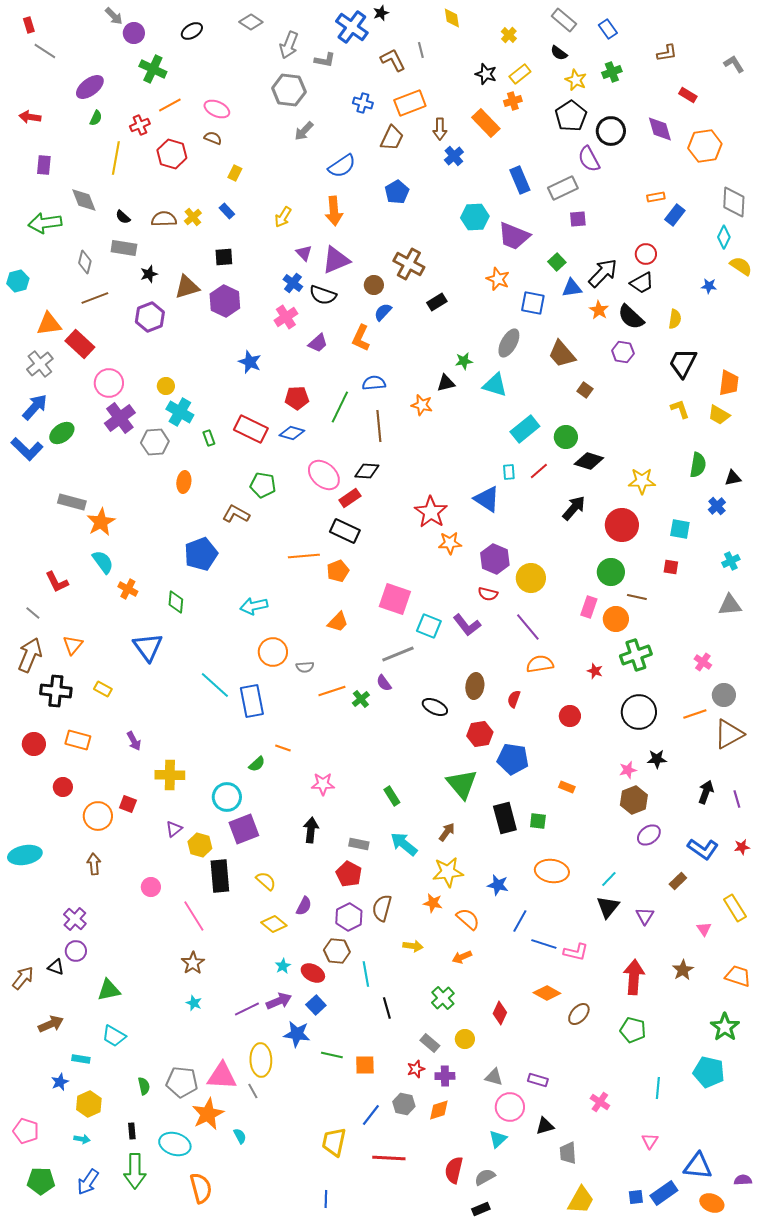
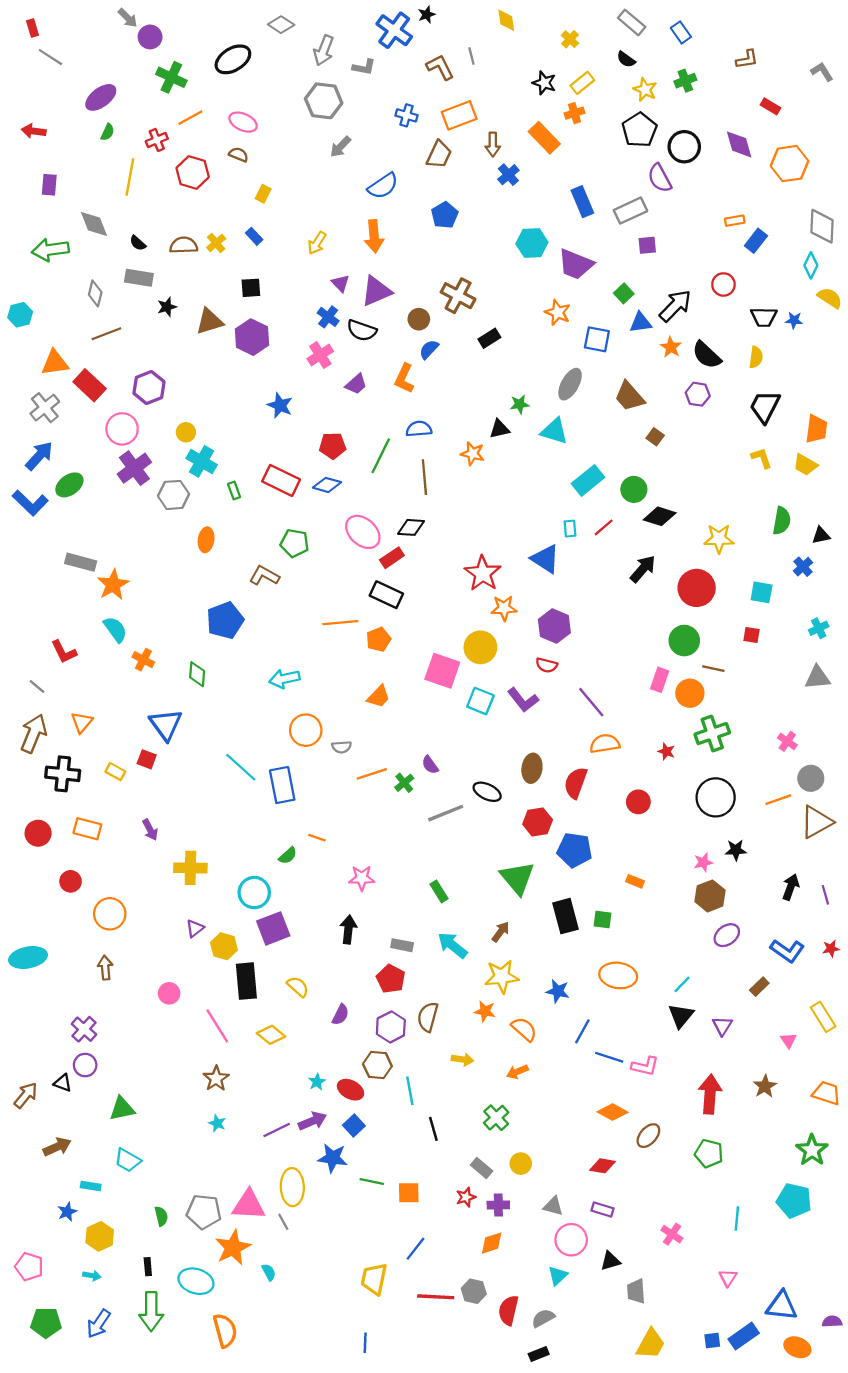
black ellipse: (192, 31) -> (233, 59), moved, size x1.5
black trapezoid: (642, 283) -> (764, 317), moved, turned 30
purple hexagon: (150, 317) -> (149, 387), moved
yellow circle: (531, 578) -> (480, 647), moved
gray line: (398, 654) -> (446, 813), moved
red semicircle: (514, 699) -> (576, 783), size x1.6
red square: (128, 804) -> (147, 759), moved
yellow diamond: (274, 924) -> (271, 1035), moved
red diamond: (500, 1013) -> (603, 1166), moved, turned 75
gray hexagon: (404, 1104) -> (474, 1291), moved

